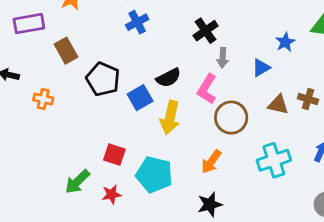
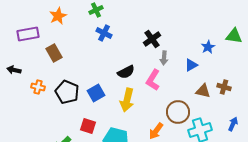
blue cross: (137, 22) -> (104, 33), turned -35
black pentagon: (103, 79) -> (67, 92), moved
blue square: (140, 98) -> (96, 93), moved
brown circle: (231, 118) -> (178, 112), moved

